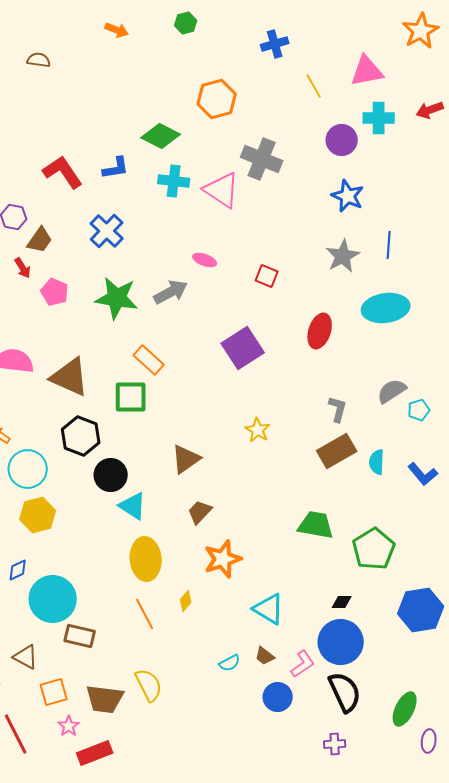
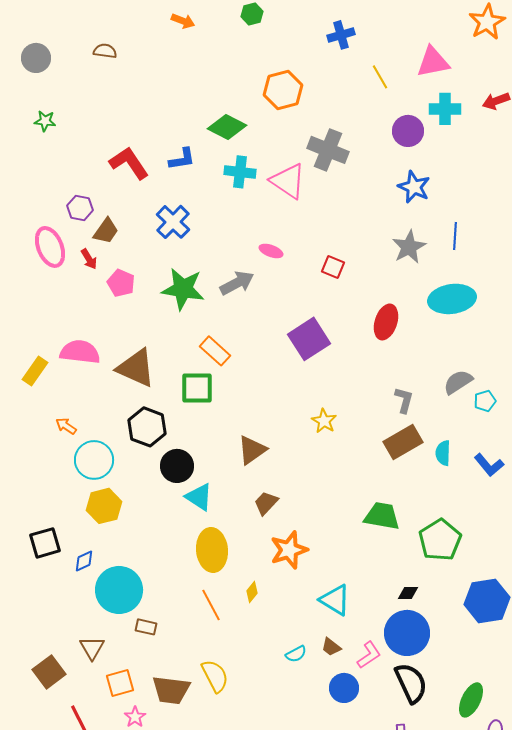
brown rectangle: (80, 636) -> (146, 627), size x0.7
brown triangle: (26, 657) -> (92, 648), turned 32

